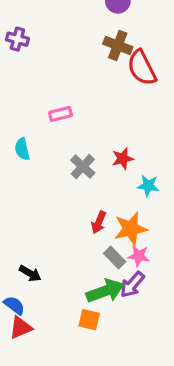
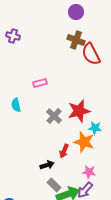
red star: (123, 159) -> (79, 111), size x1.6
orange star: (131, 229) -> (84, 142), moved, turned 30
gray rectangle: (115, 257) -> (54, 185), moved
black arrow: (30, 273) -> (47, 165), moved, turned -48

